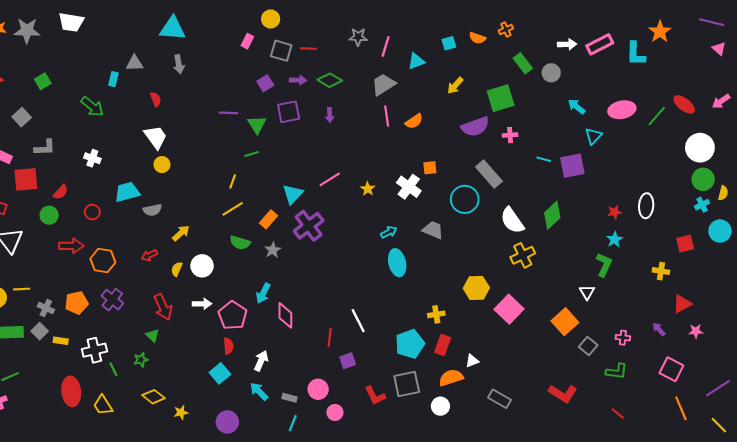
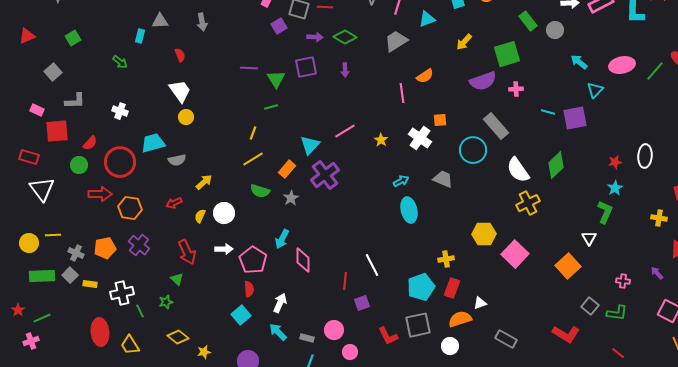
purple square: (265, 83) -> (279, 26), moved
green arrow: (92, 107) -> (120, 62), size x0.7
pink line: (387, 116) -> (402, 93), moved
red circle: (92, 212) -> (120, 162), size x2.0
gray square: (588, 346) -> (590, 306), moved

